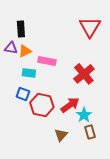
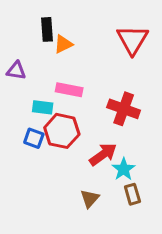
black rectangle: (21, 29) -> (47, 29), moved
orange triangle: (25, 51) -> (63, 44), moved
red cross: (84, 74) -> (124, 109), turned -30
red hexagon: (42, 105) -> (62, 131), moved

